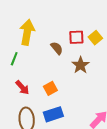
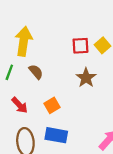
brown semicircle: (57, 48) -> (36, 72), moved
blue rectangle: (53, 114) -> (56, 135), turned 30

